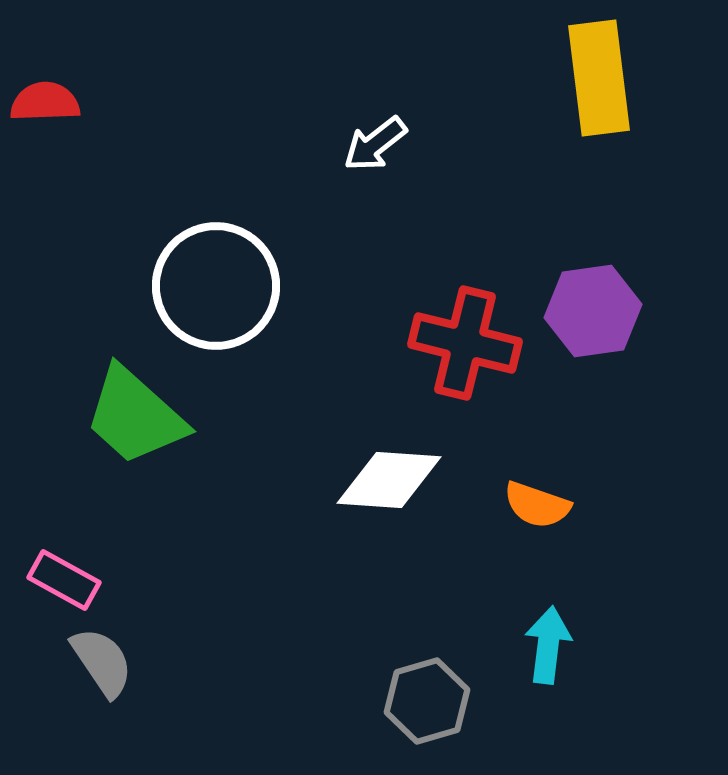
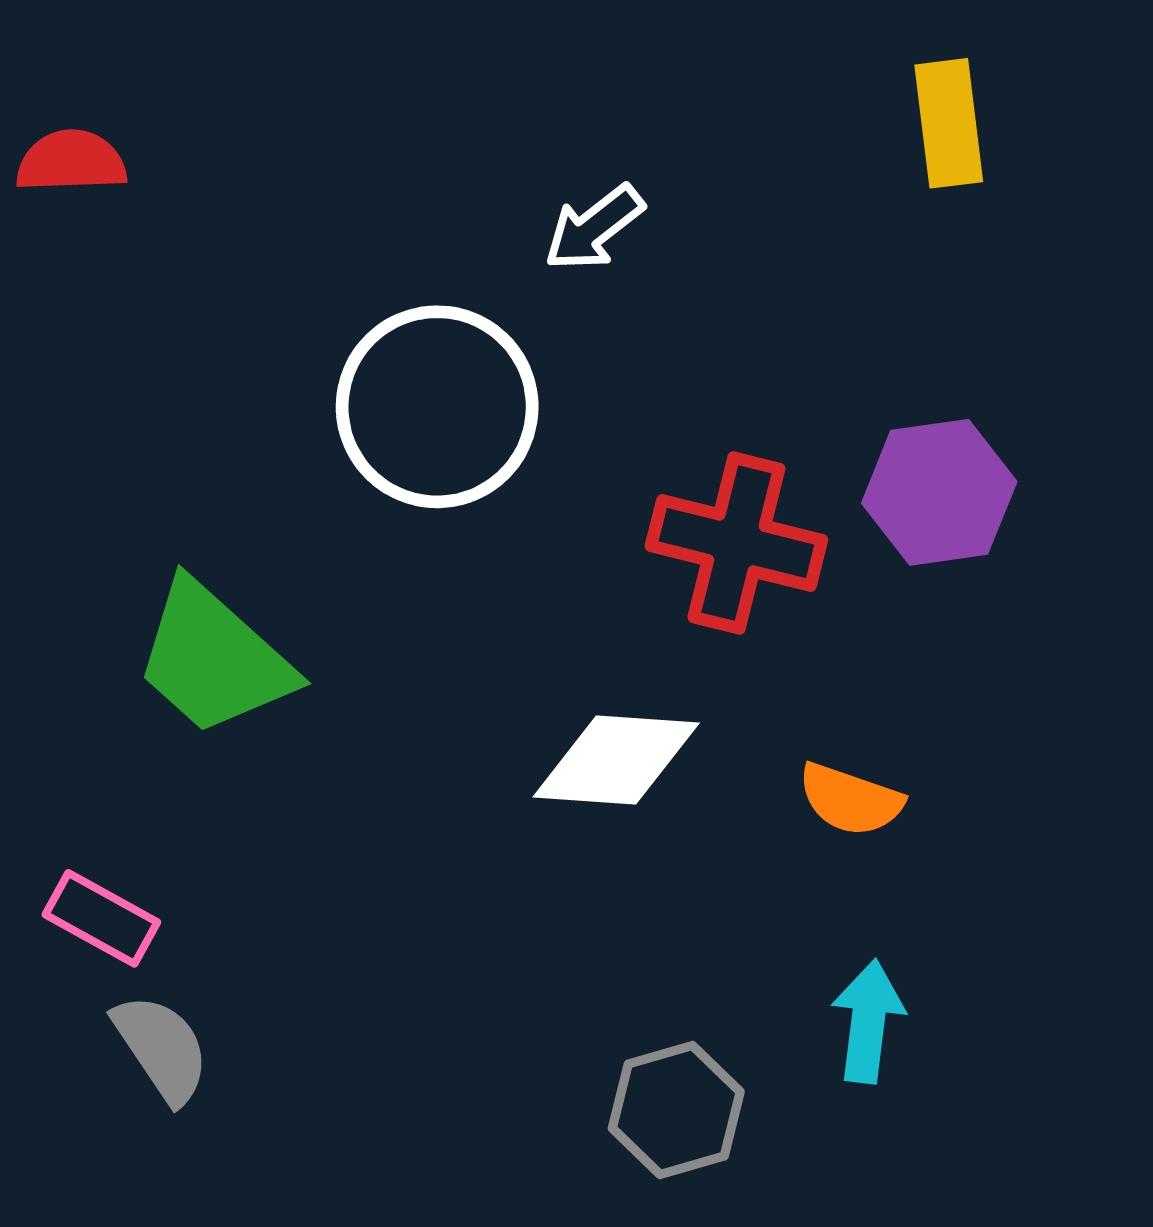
yellow rectangle: (599, 78) -> (949, 123), size x0.7
white circle: (216, 286) -> (437, 407), moved

